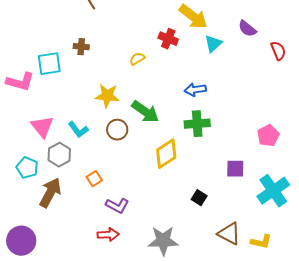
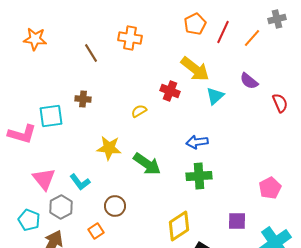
brown circle: (117, 130) -> (115, 206), moved
yellow diamond: (166, 154) -> (179, 226), moved

